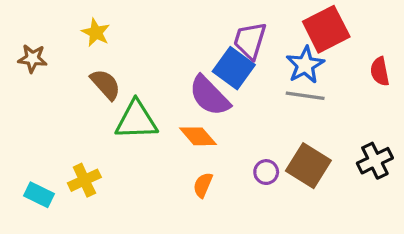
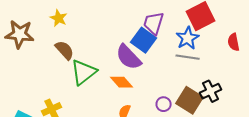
brown star: (32, 58) -> (20, 34), size x1.6
green triangle: (136, 120) -> (84, 72), turned -36
black cross: (375, 161) -> (211, 91), moved

